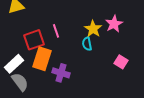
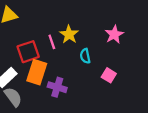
yellow star: (93, 29) -> (69, 34), moved
pink square: (121, 62) -> (109, 75), moved

